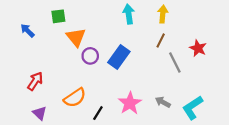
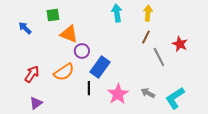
orange triangle: (76, 37) -> (69, 34), turned -30
blue rectangle: (119, 57) -> (100, 67), moved
orange semicircle: (75, 98) -> (64, 72), moved
purple triangle: (40, 113) -> (36, 103), turned 40
black line: (98, 113) -> (89, 88), moved, turned -32

